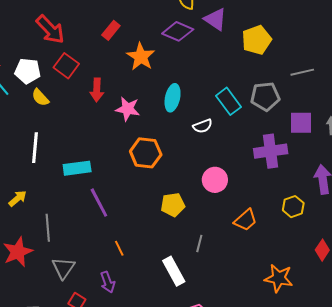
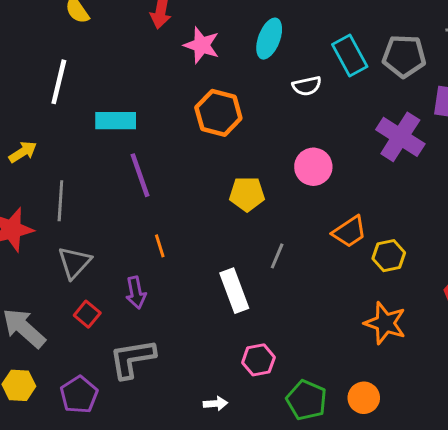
purple cross: (271, 151) -> (400, 137), turned 32
yellow hexagon: (293, 207) -> (389, 256), moved

